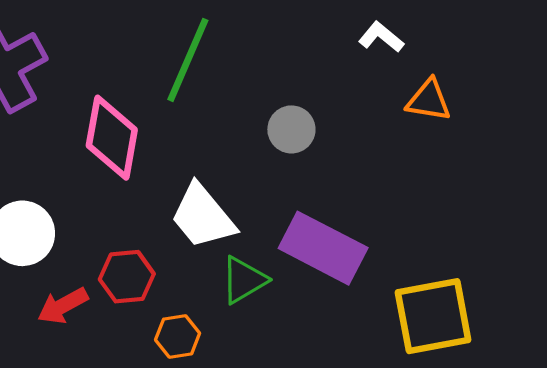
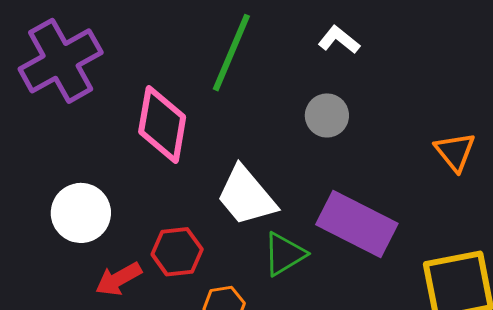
white L-shape: (381, 37) -> (339, 40), moved
orange triangle: (429, 100) -> (455, 152), moved, turned 42

